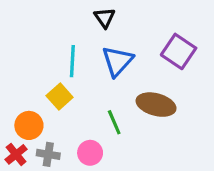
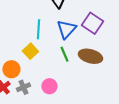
purple square: (179, 51) -> (92, 23), moved
green line: (114, 122) -> (64, 54), moved
gray cross: (48, 154) -> (23, 87), turned -32

